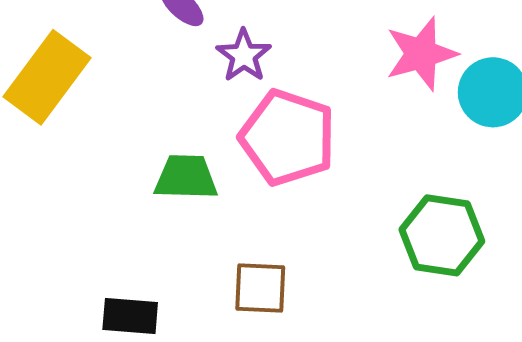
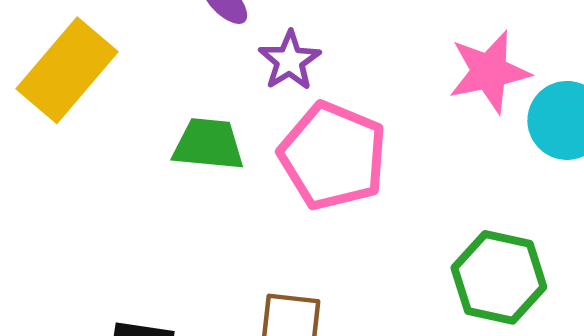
green trapezoid: (186, 177) -> (208, 144), moved

